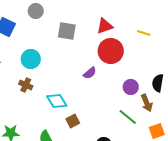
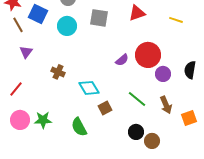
red circle: (111, 51) -> (148, 55), moved
cyan circle: (31, 59) -> (67, 26), moved
brown arrow: (147, 103) -> (166, 105), moved
green line: (128, 117) -> (137, 99), moved

